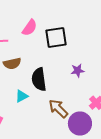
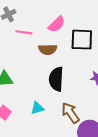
brown semicircle: (12, 64) -> (48, 49), moved
cyan triangle: (22, 96) -> (37, 108), moved

